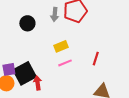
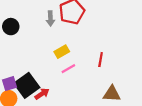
black circle: (27, 23) -> (11, 27), moved
red arrow: (38, 83) -> (42, 94), turned 72

